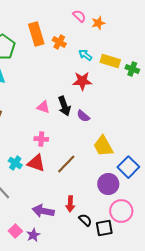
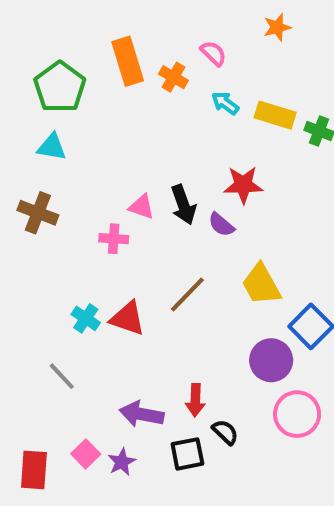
pink semicircle: (79, 16) -> (213, 53), moved
orange star: (98, 23) -> (277, 27), moved
red star: (82, 81) -> (243, 185), moved
pink cross: (41, 139) -> (114, 239), moved
brown line: (66, 164) -> (187, 294), moved
black square: (104, 228) -> (187, 454), moved

